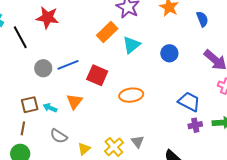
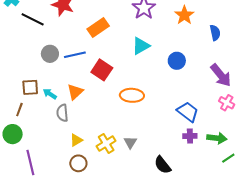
orange rectangle: (107, 32) -> (98, 27), moved
black line: (20, 37) -> (33, 19), turned -45
gray semicircle: (59, 136) -> (62, 113), moved, turned 42

